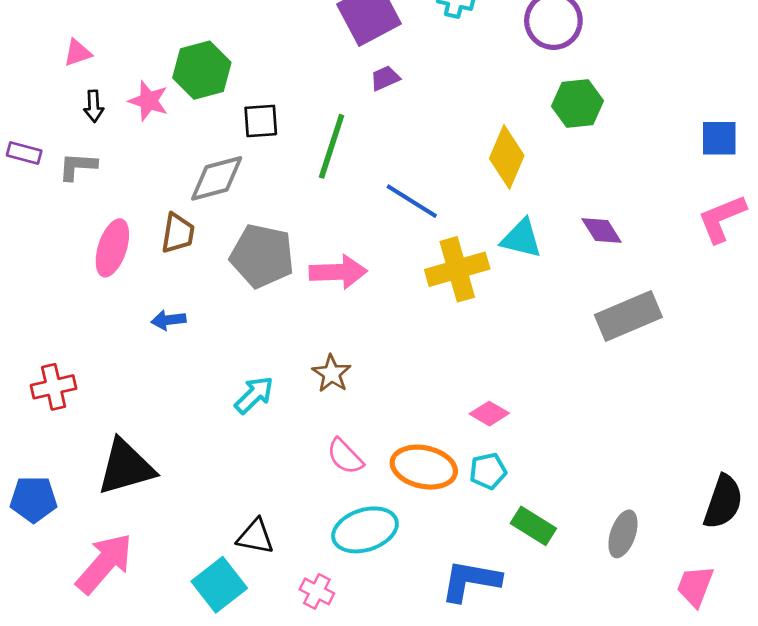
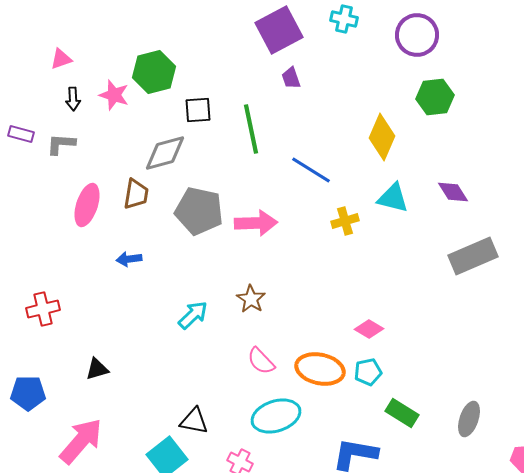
purple trapezoid: (385, 78) -> (291, 78), turned -85
green line: (332, 146) -> (251, 129), turned -30
yellow cross: (457, 269) -> (345, 221), size x0.6
black triangle: (126, 467) -> (97, 369), size x0.5

